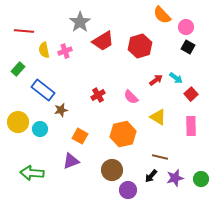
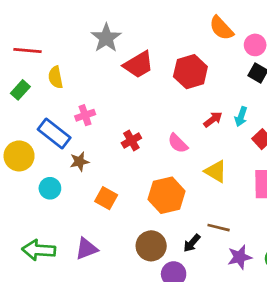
pink cross: (65, 51) -> (85, 115), moved
green rectangle: (18, 69) -> (20, 90), moved
cyan arrow: (176, 78) -> (241, 117), turned 72
yellow circle: (18, 122) -> (19, 156), moved
purple triangle: (71, 161) -> (86, 249), moved
black arrow: (151, 176) -> (192, 243), moved

